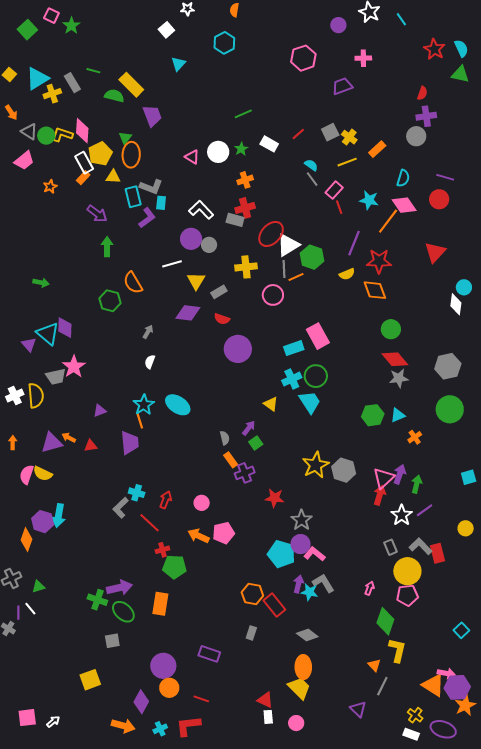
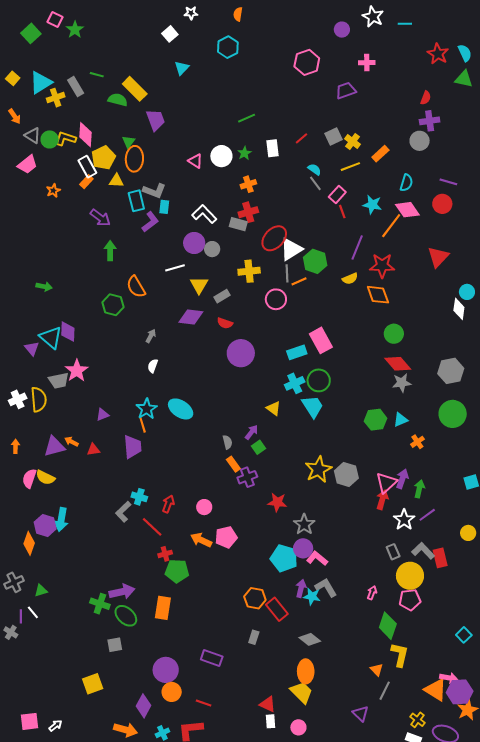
cyan line: (401, 19) -> (405, 24), turned -56
white rectangle: (269, 144) -> (272, 148), turned 54

